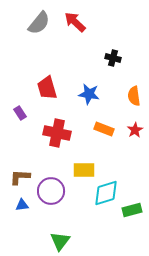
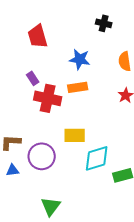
red trapezoid: (47, 88) -> (38, 36), moved
purple rectangle: (20, 113) -> (33, 78), moved
orange rectangle: (104, 129) -> (78, 87), moved, turned -30

